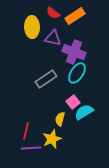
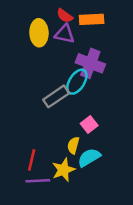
orange rectangle: (75, 16) -> (92, 19), turned 30
purple triangle: (53, 38) -> (65, 34), moved
cyan ellipse: (77, 73) -> (77, 82), moved
cyan semicircle: (84, 112) -> (89, 158), moved

